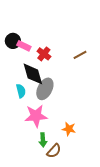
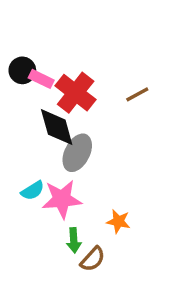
red cross: (44, 54) -> (76, 93), size x1.6
cyan semicircle: (21, 91) -> (33, 191), moved, turned 72

